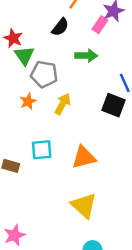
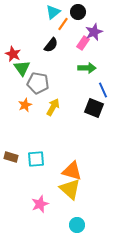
green arrow: (86, 56) -> (87, 68), moved
cyan square: (42, 150) -> (36, 159), moved
orange triangle: (84, 157) -> (72, 171), moved, turned 30
pink star: (14, 235) -> (40, 204), moved

